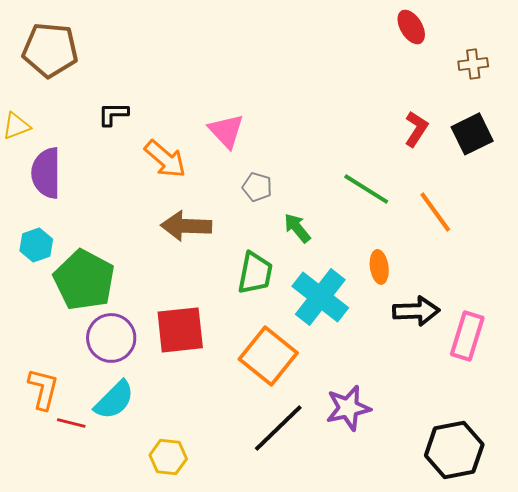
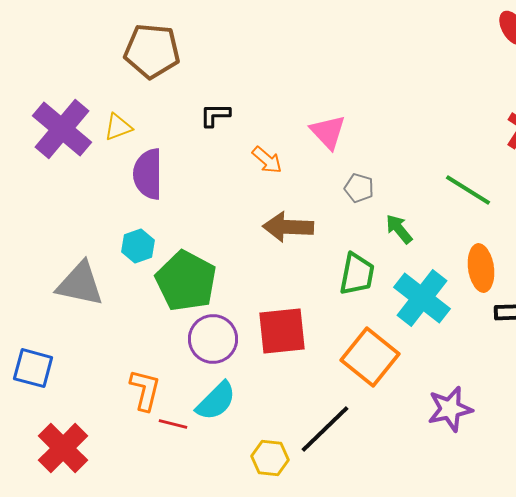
orange arrow: (165, 159) -> (267, 160), size x0.7
orange ellipse: (379, 267) -> (481, 268), size x1.4
black line: (278, 428) -> (325, 429), moved

